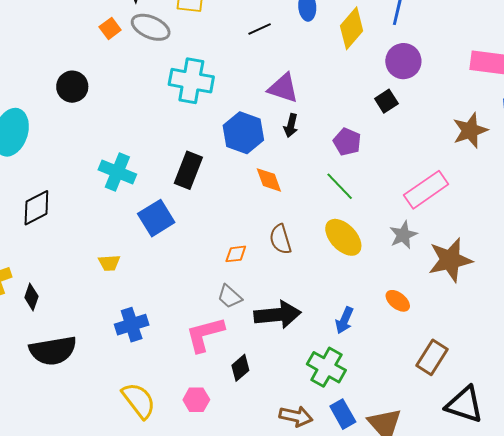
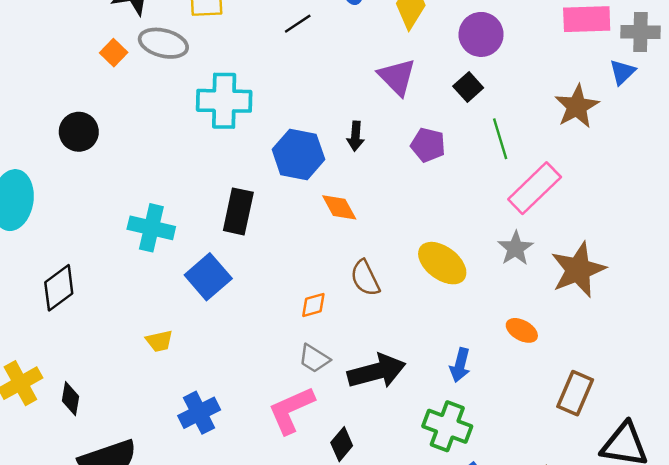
purple triangle: (283, 88) -> (397, 77), moved, turned 36
green line: (340, 186) -> (500, 139), moved, turned 36

